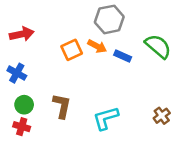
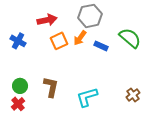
red arrow: (22, 34) -> (47, 20), moved
orange arrow: (97, 46) -> (80, 38), turned 98
blue cross: (17, 73) -> (18, 41), moved
red cross: (22, 127) -> (18, 104), turned 32

